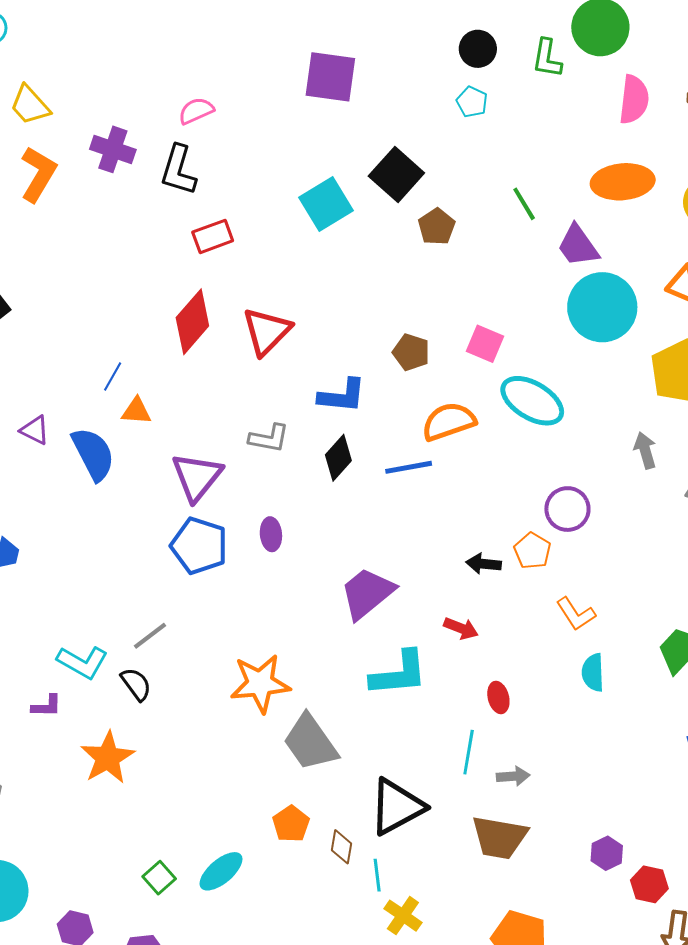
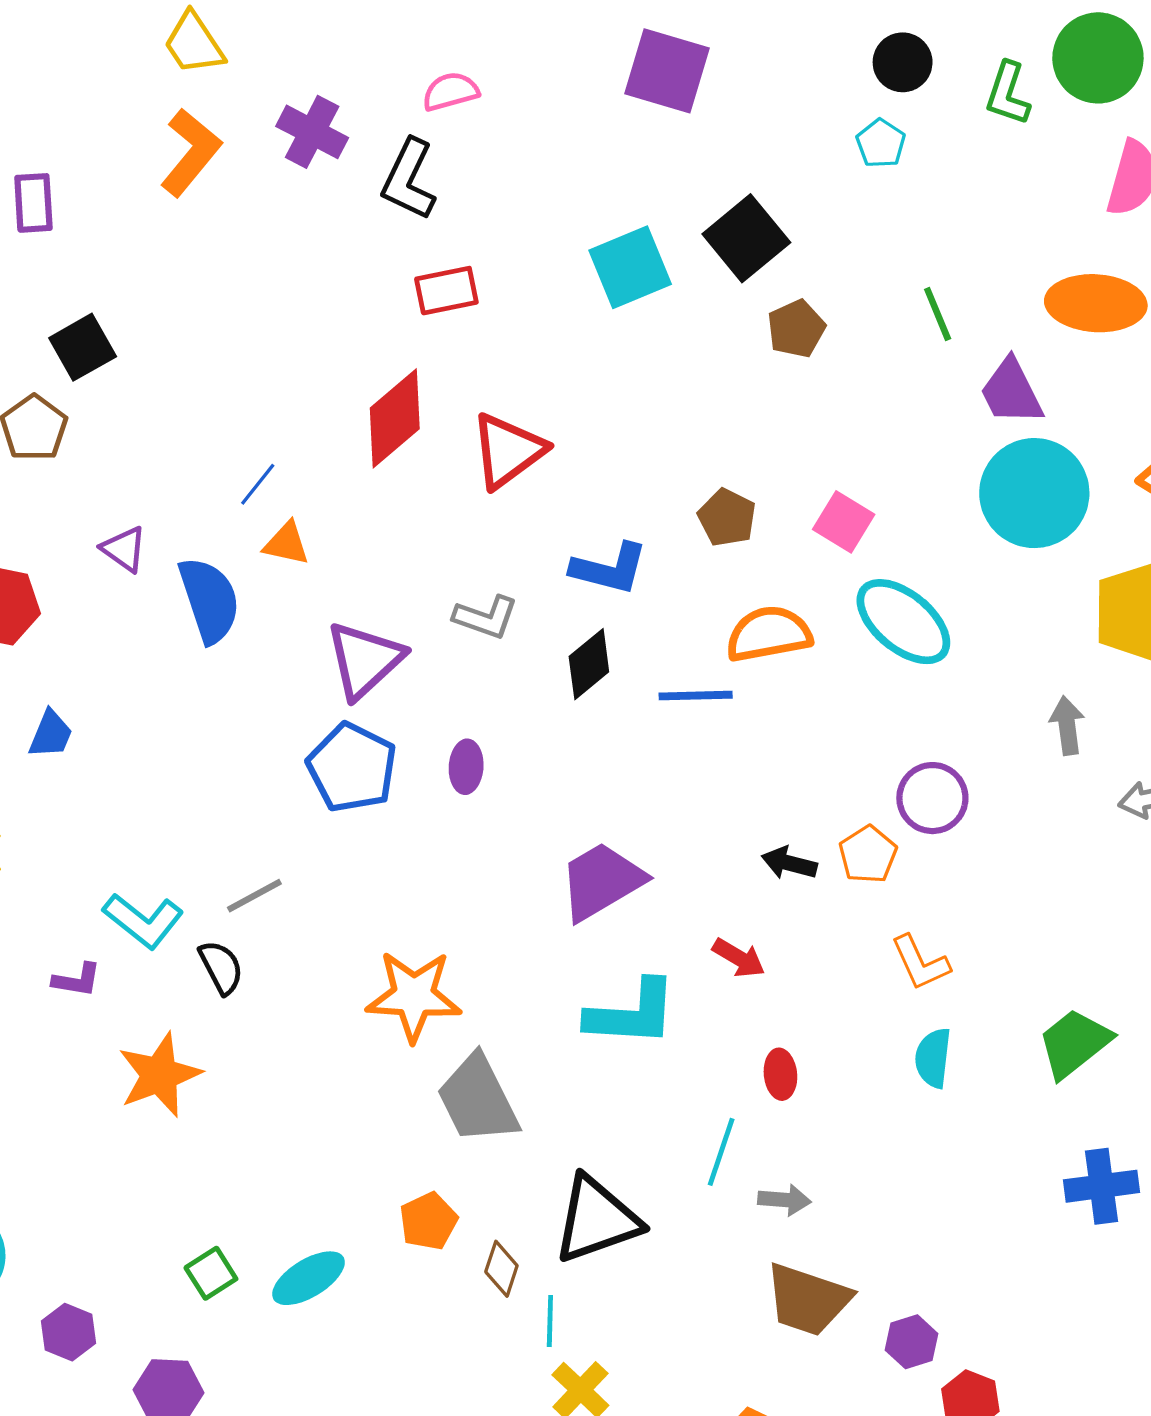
brown trapezoid: (499, 838) -> (808, 1300), moved

